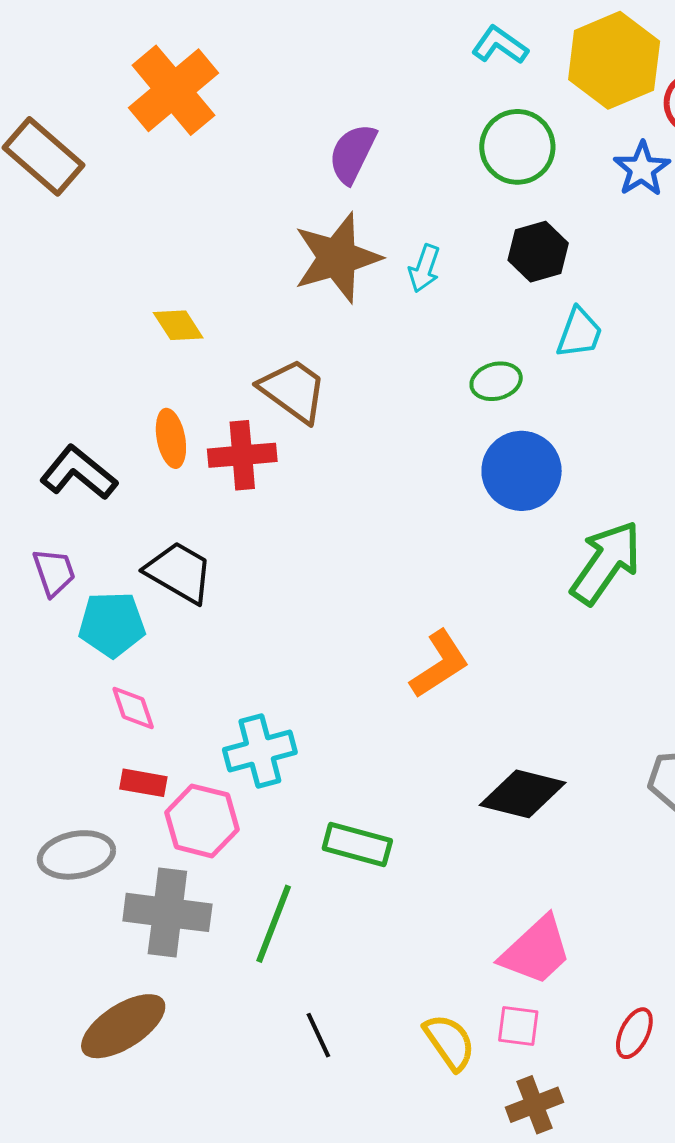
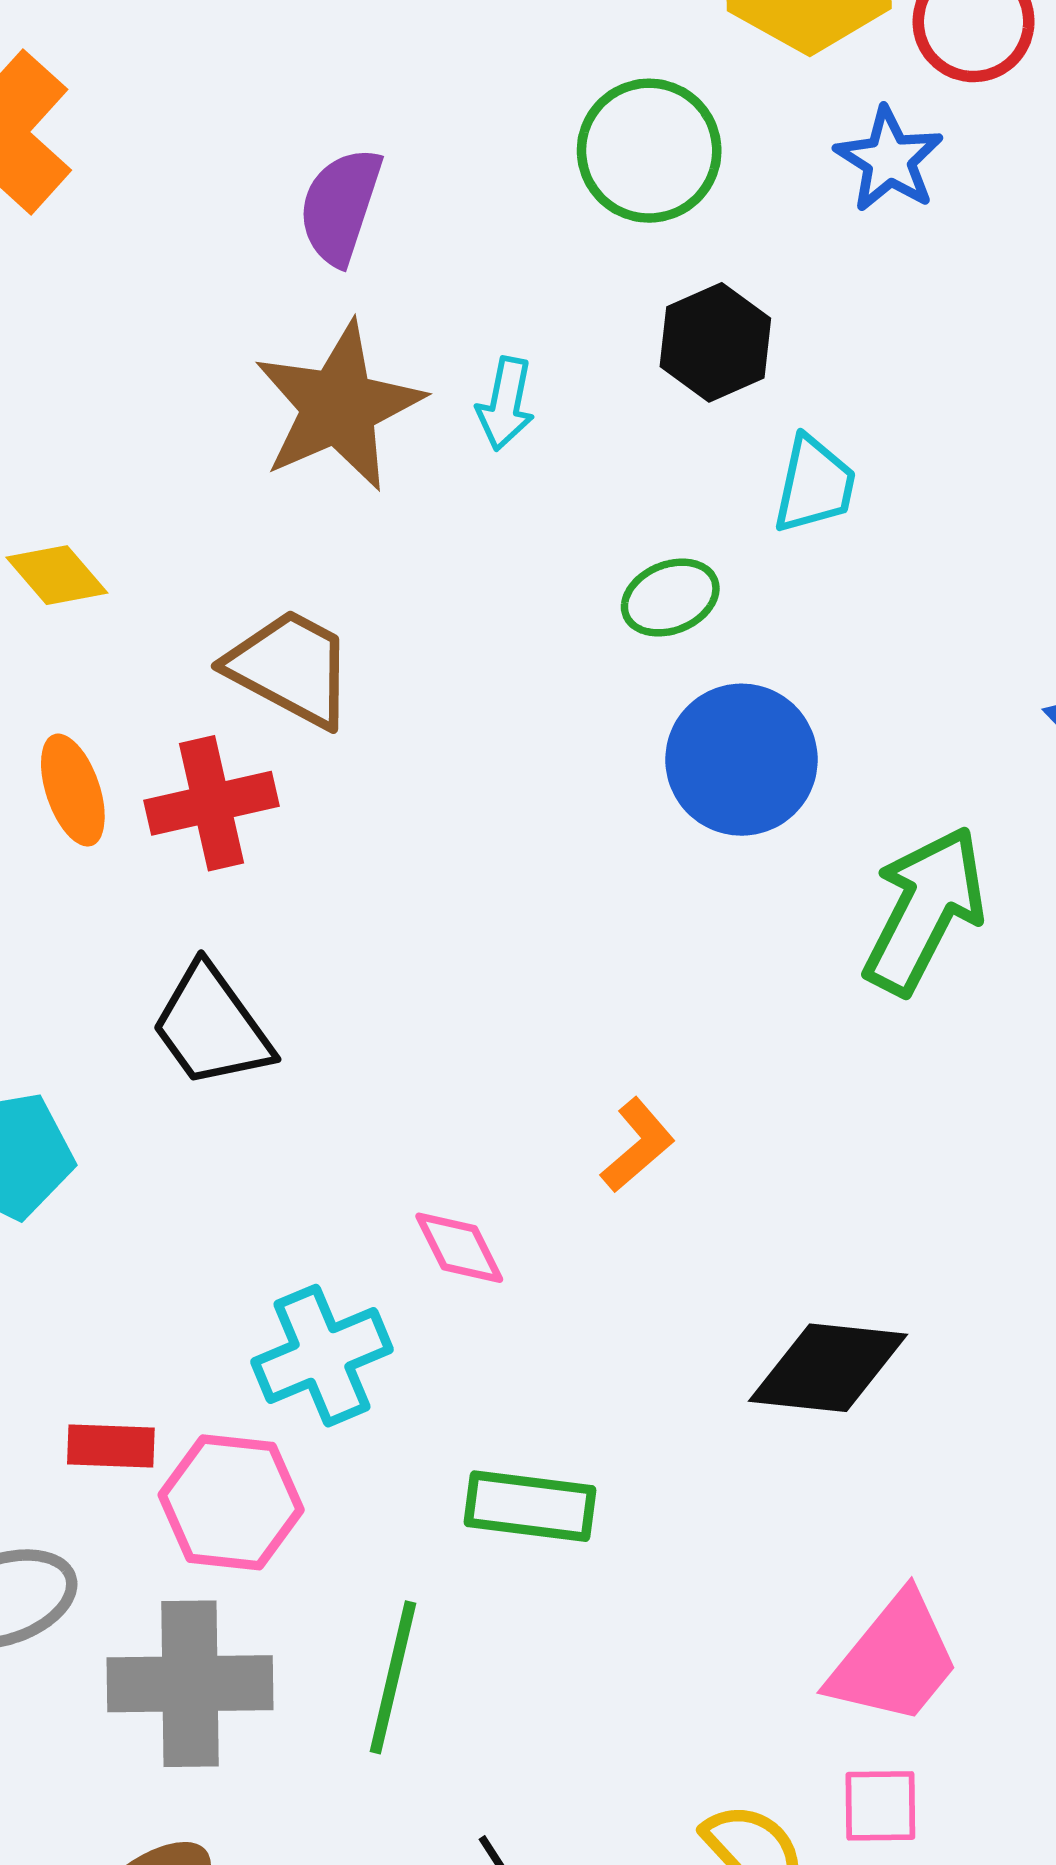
black trapezoid: (179, 572) -> (211, 1026), moved, turned -148
orange L-shape: (440, 664) -> (638, 1145), size x0.7
pink diamond: (133, 708) -> (459, 1248), moved

